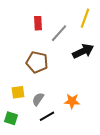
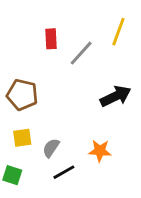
black arrow: (83, 51) -> (116, 96), moved
brown pentagon: (37, 62) -> (22, 95), moved

